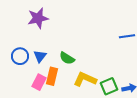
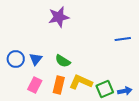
purple star: (38, 18) -> (59, 17), moved
orange rectangle: (52, 76) -> (59, 85), moved

